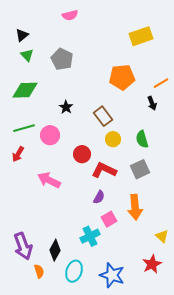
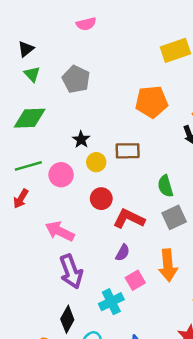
brown rectangle: (103, 116) -> (128, 151), turned -54
yellow circle: (113, 139) -> (96, 162), moved
green semicircle: (142, 139) -> (165, 186), moved
purple arrow: (23, 246) -> (71, 272), moved

